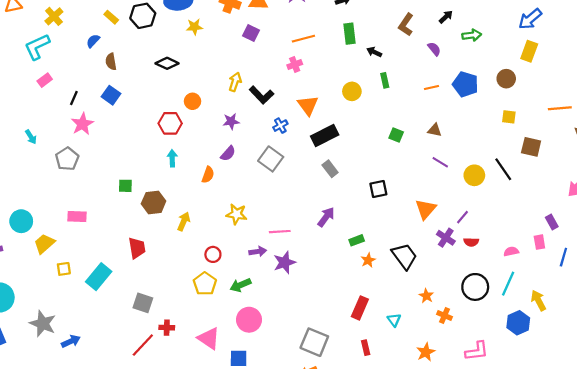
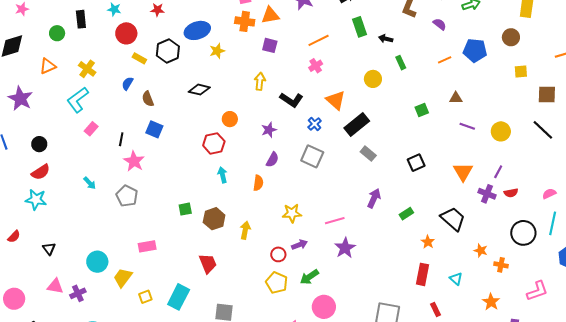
yellow arrow: (235, 82) -> (260, 81), moved
green square: (396, 135) -> (422, 110), turned -32
black line: (503, 169) -> (543, 130), moved
purple arrow: (258, 252) -> (300, 245), moved
orange star: (368, 260) -> (428, 242), moved

